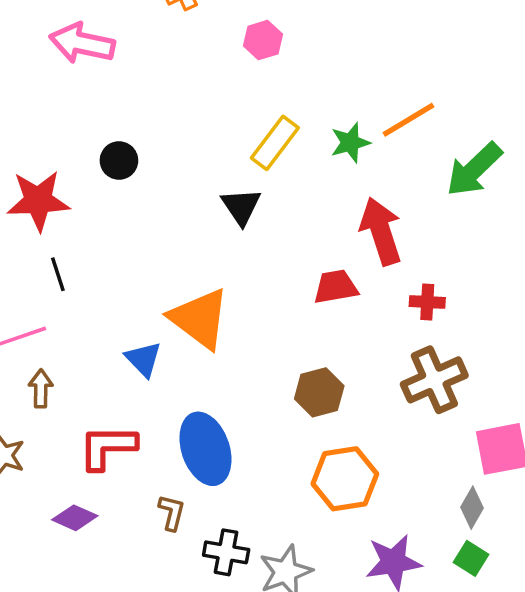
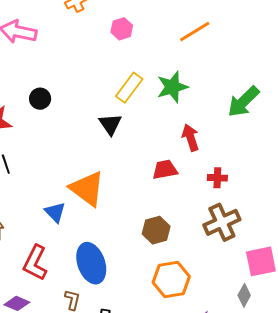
orange line: (408, 120) -> (195, 32), moved
green star: (350, 143) -> (172, 87), size x1.4
red arrow: (381, 231) -> (190, 138), size x0.7
red L-shape: (107, 447) -> (35, 263), turned -63

